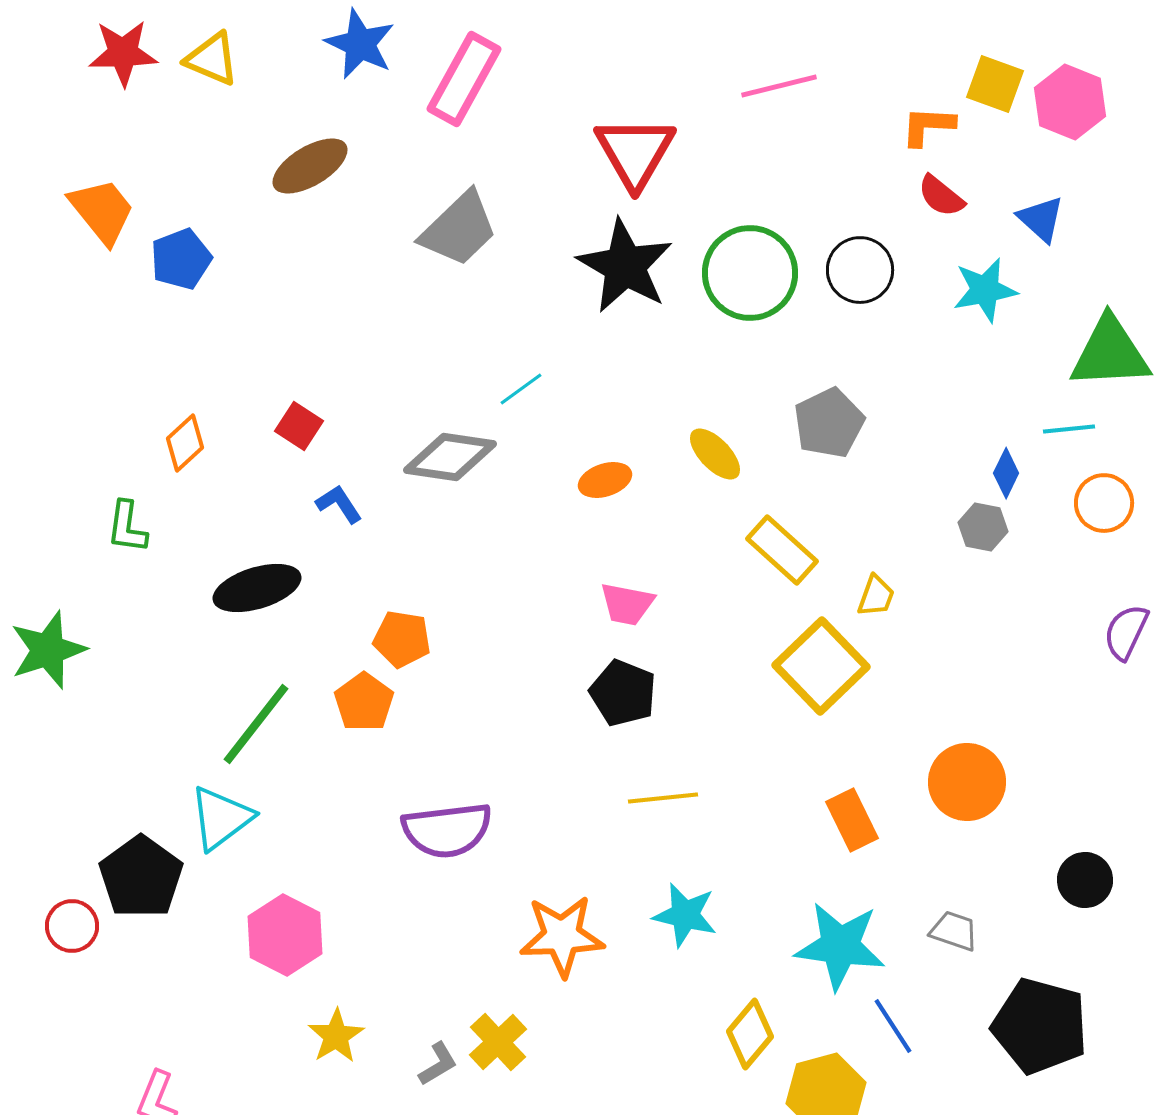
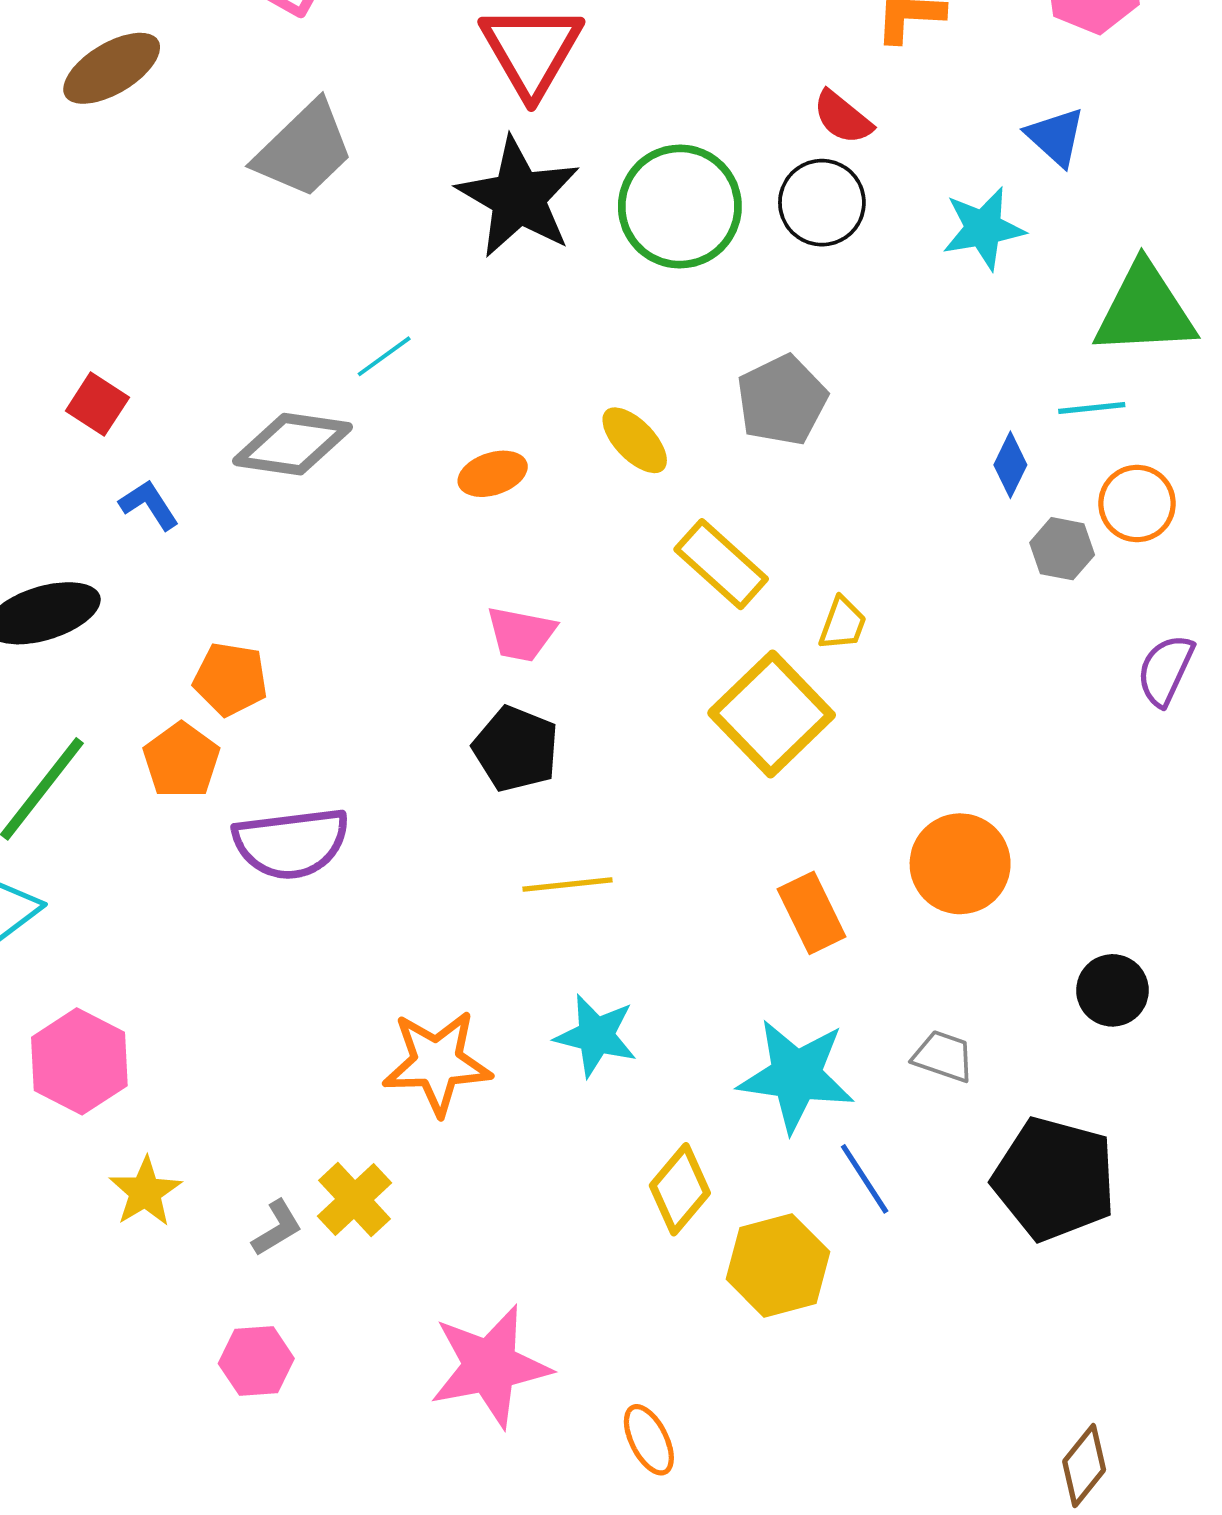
red semicircle: (941, 196) -> (843, 117), moved
gray hexagon: (983, 527) -> (1062, 549), moved
purple semicircle: (447, 830) -> (291, 843), moved

